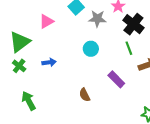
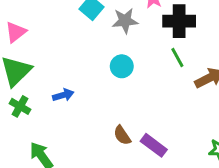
pink triangle: (46, 21) -> (16, 32), moved
black cross: (133, 24) -> (179, 21), turned -30
purple rectangle: (116, 79) -> (154, 145), moved

